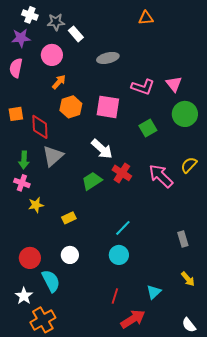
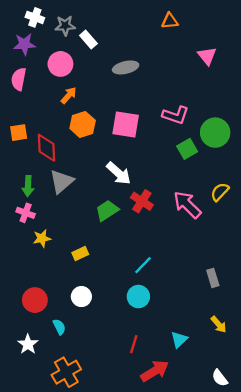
pink triangle: (174, 84) -> (207, 56), moved
pink L-shape: (143, 87) -> (176, 115), moved
green square: (148, 128) -> (187, 149), moved
cyan semicircle: (51, 281) -> (59, 327), size x0.6
orange cross: (43, 320) -> (66, 372), moved

